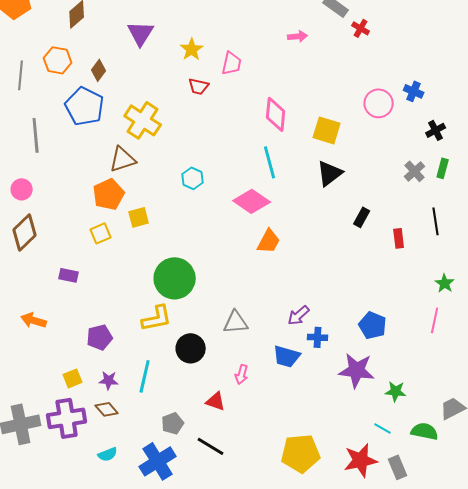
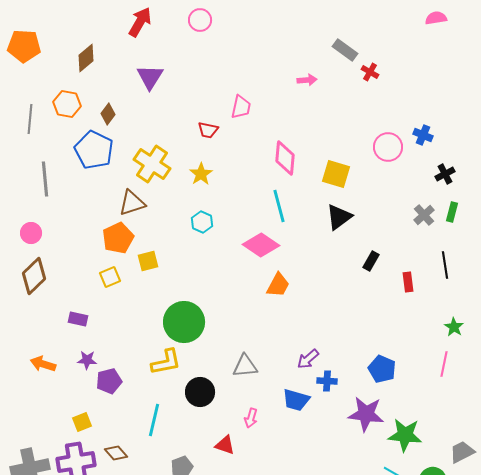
yellow star: (192, 49) -> (201, 174), moved
purple star: (109, 380) -> (87, 360), moved
green star: (396, 391) -> (405, 435), size x1.6

